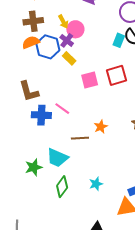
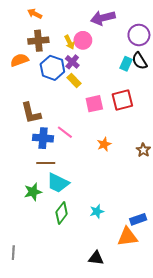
pink circle: (75, 29) -> (83, 40), moved
orange semicircle: (31, 42) -> (19, 60), moved
orange star: (101, 127) -> (104, 144), moved
brown line: (80, 138) -> (46, 163), moved

